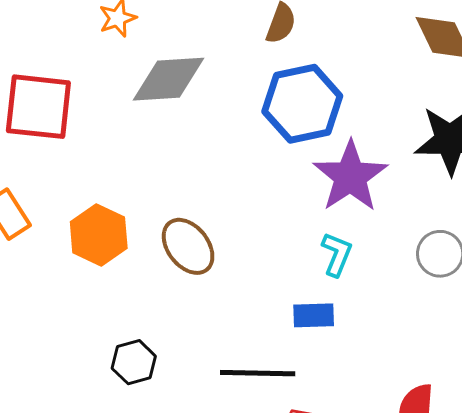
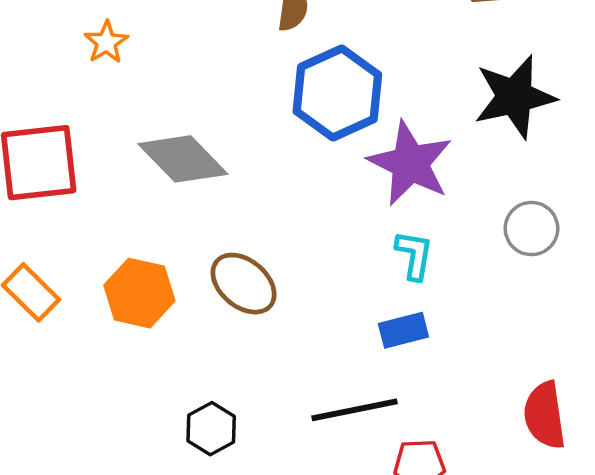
gray diamond: (169, 79) -> (183, 159), moved, turned 62

